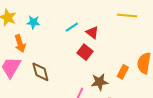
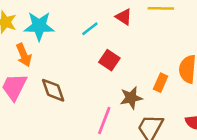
cyan star: (33, 22) -> (39, 26), size x1.6
red triangle: (92, 32) -> (124, 17), moved

